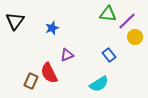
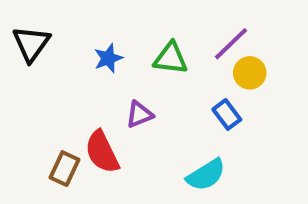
green triangle: (108, 14) -> (171, 58), moved
purple line: (127, 21) -> (231, 44), moved
yellow circle: (135, 37) -> (250, 73), moved

